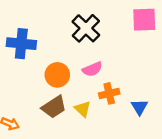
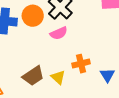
pink semicircle: (92, 69) -> (59, 33), moved
orange circle: (57, 75) -> (33, 16), moved

